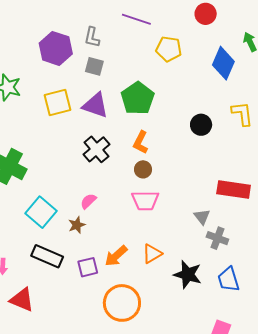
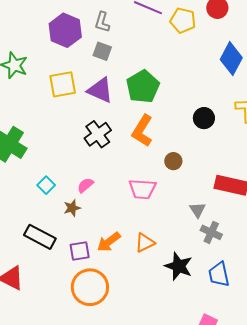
yellow pentagon: (169, 49) -> (183, 20), moved
orange L-shape: (141, 142) -> (142, 131), size x1.4
brown circle: (143, 169) -> (173, 161), moved
cyan square: (41, 212) -> (46, 185), moved, size x0.6
orange circle: (122, 303) -> (90, 287), moved

